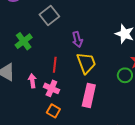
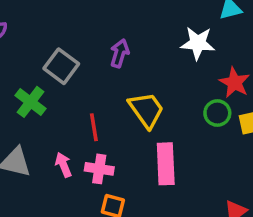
gray square: (49, 15) -> (61, 66), moved
purple arrow: (77, 39) -> (120, 53), moved, turned -133

